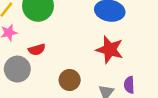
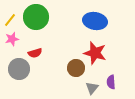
brown circle: (70, 80) -> (76, 68), moved

